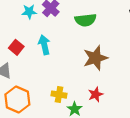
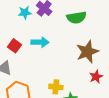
cyan arrow: (44, 45) -> (40, 42), turned 108
red star: (96, 94) -> (96, 77), moved

